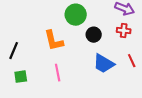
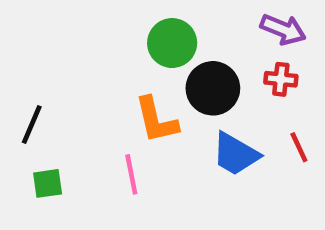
black circle: (94, 35) -> (213, 88), size x1.5
orange L-shape: (54, 41) -> (156, 120), moved

